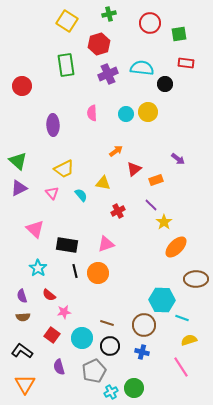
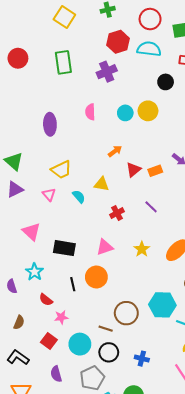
red hexagon: (99, 44) -> (118, 42), moved
cyan semicircle: (142, 68) -> (149, 49), moved
red circle: (22, 86) -> (18, 58), moved
orange rectangle: (156, 180) -> (155, 171), moved
yellow star: (164, 222) -> (142, 249), moved
black line: (75, 271) -> (73, 284), moved
purple semicircle: (22, 296) -> (12, 286), moved
brown semicircle: (23, 317) -> (19, 322), turned -64
brown circle: (144, 325) -> (126, 313), moved

